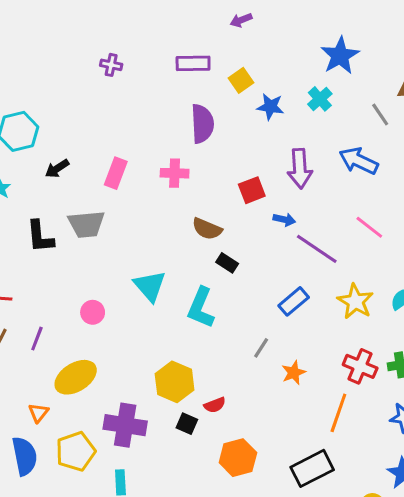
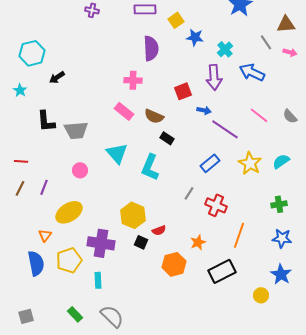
cyan cross: (320, 99) -> (225, 49), moved
pink rectangle: (116, 173) -> (124, 111), moved, turned -72
gray trapezoid: (86, 224) -> (76, 130), moved
red cross: (360, 366) -> (216, 205), moved
orange star: (294, 373) -> (198, 242), moved

